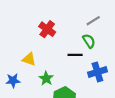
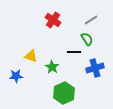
red cross: (47, 29) -> (53, 20), moved
green star: (46, 78) -> (52, 67), moved

